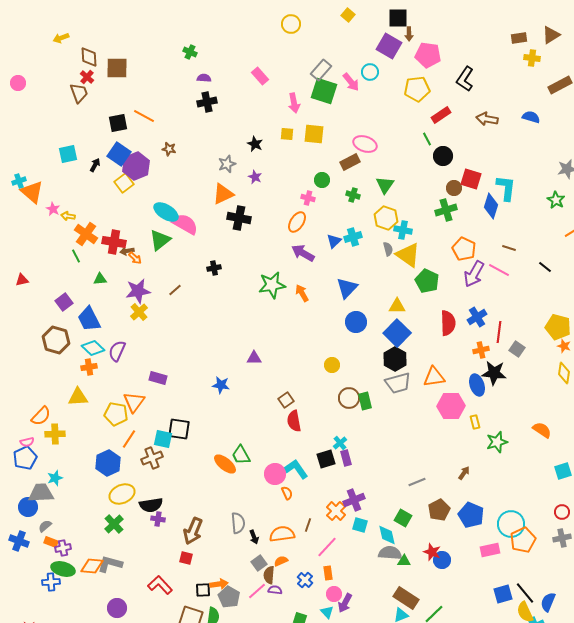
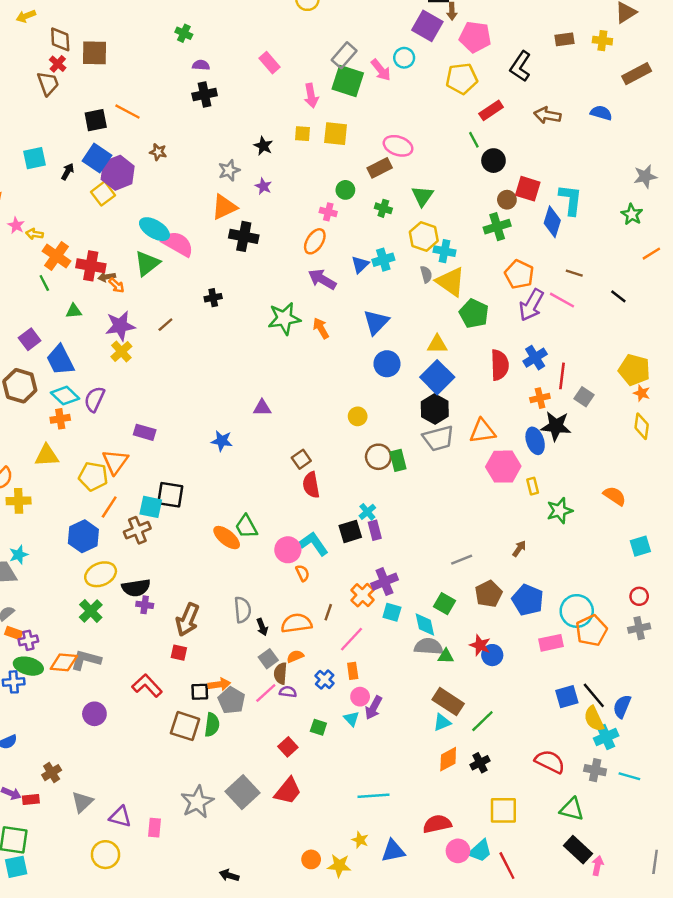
brown rectangle: (519, 38) -> (564, 39), moved

